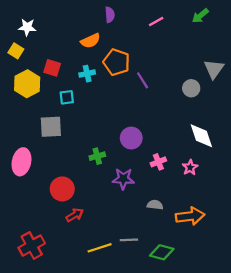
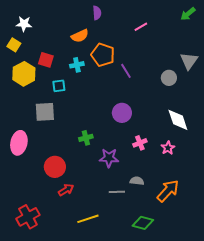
green arrow: (200, 16) -> (188, 14), moved
pink line: (156, 21) -> (141, 27), moved
purple circle: (131, 138) -> (122, 113), moved
orange arrow: (190, 216) -> (168, 191), turned -40
gray line: (129, 240) -> (117, 192), moved

